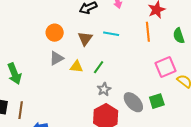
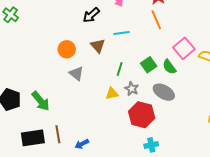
green semicircle: (179, 36) -> (169, 67), moved
gray triangle: (56, 58) -> (76, 73), turned -35
yellow triangle: (76, 67) -> (112, 94), moved
green square: (157, 101) -> (149, 65), moved

